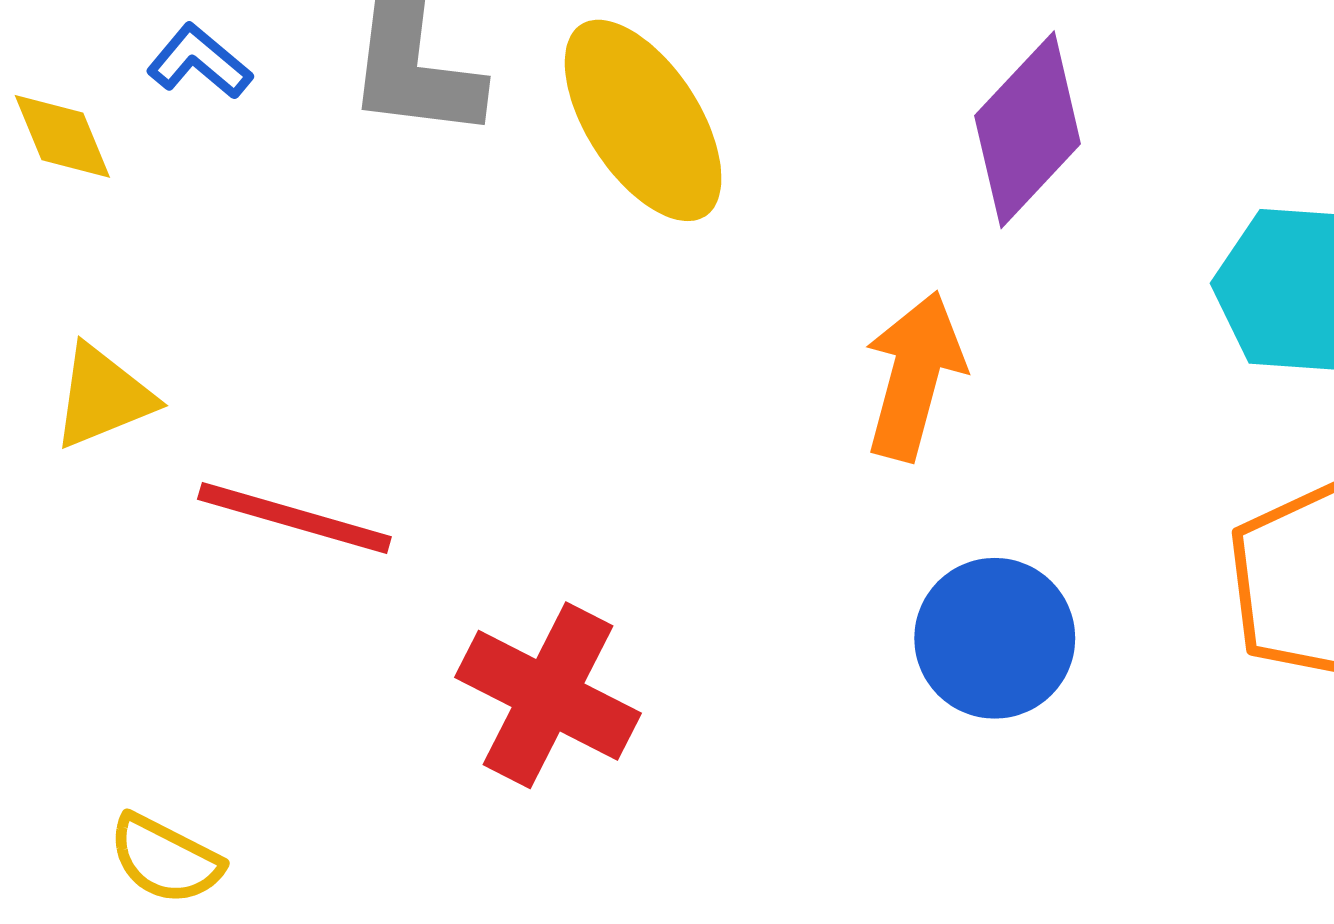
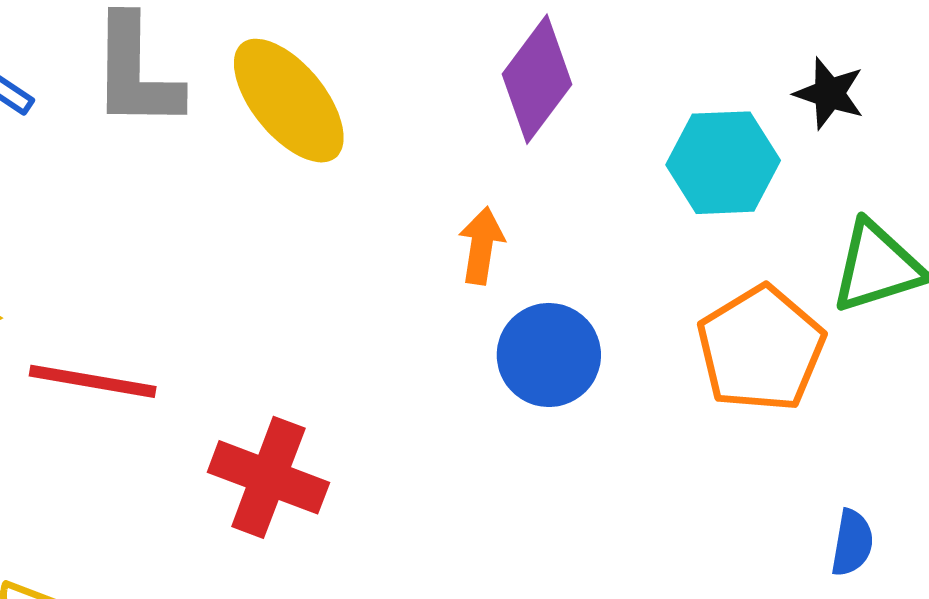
orange arrow: (914, 376) -> (481, 246), size x0.7
blue circle: (995, 638) -> (549, 355), moved

